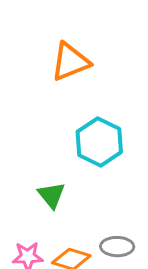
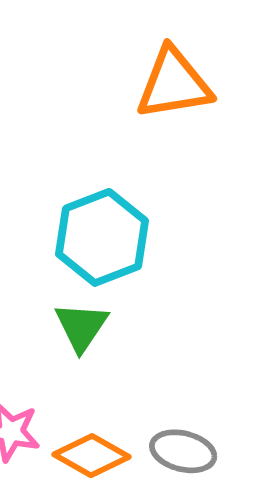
cyan hexagon: (99, 142) -> (102, 237), moved

